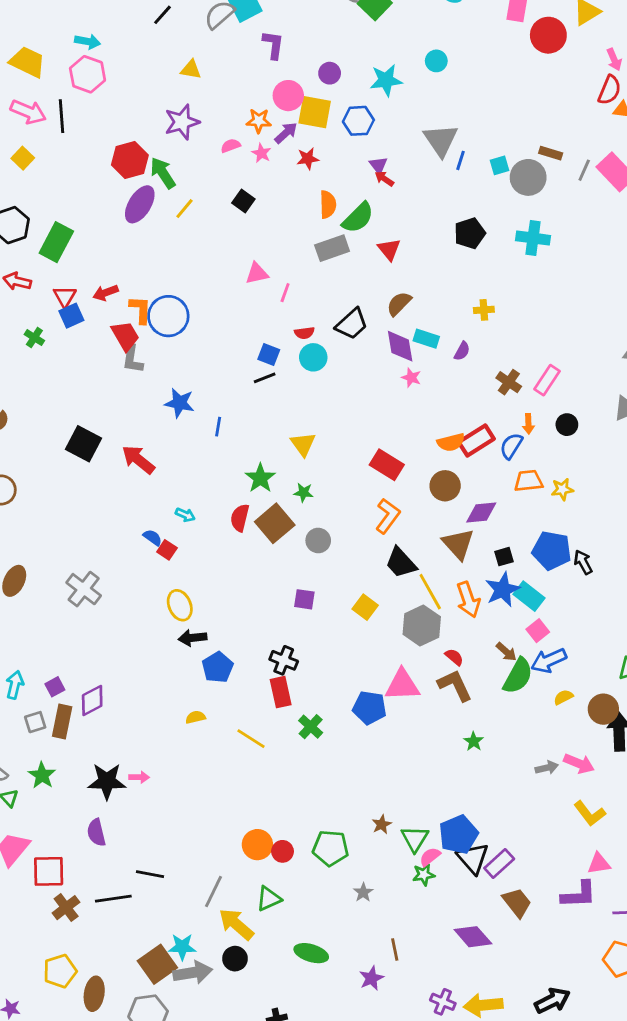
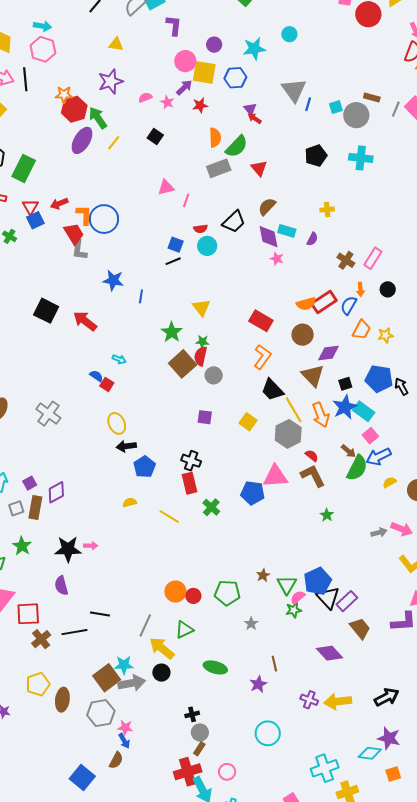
orange star: (259, 121) -> (64, 95), moved
orange trapezoid: (529, 481) -> (361, 330), turned 125
red semicircle: (240, 518) -> (201, 356), moved

